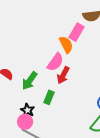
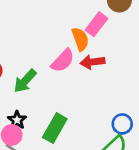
red arrow: (63, 75) -> (92, 62), moved, turned 48
green rectangle: (49, 97) -> (55, 128), moved, size x1.5

